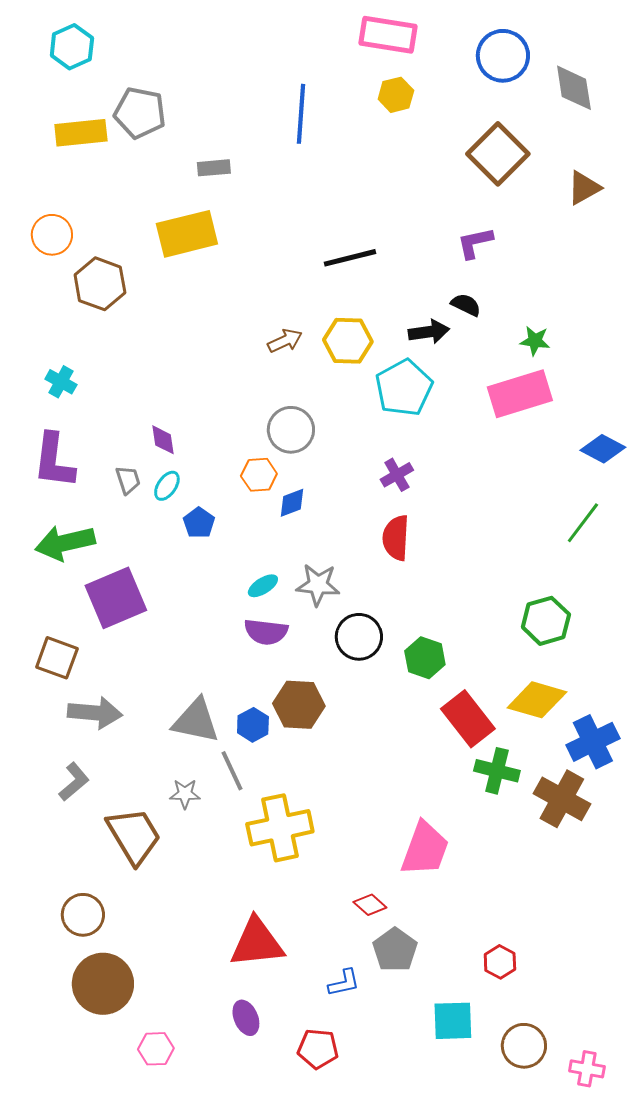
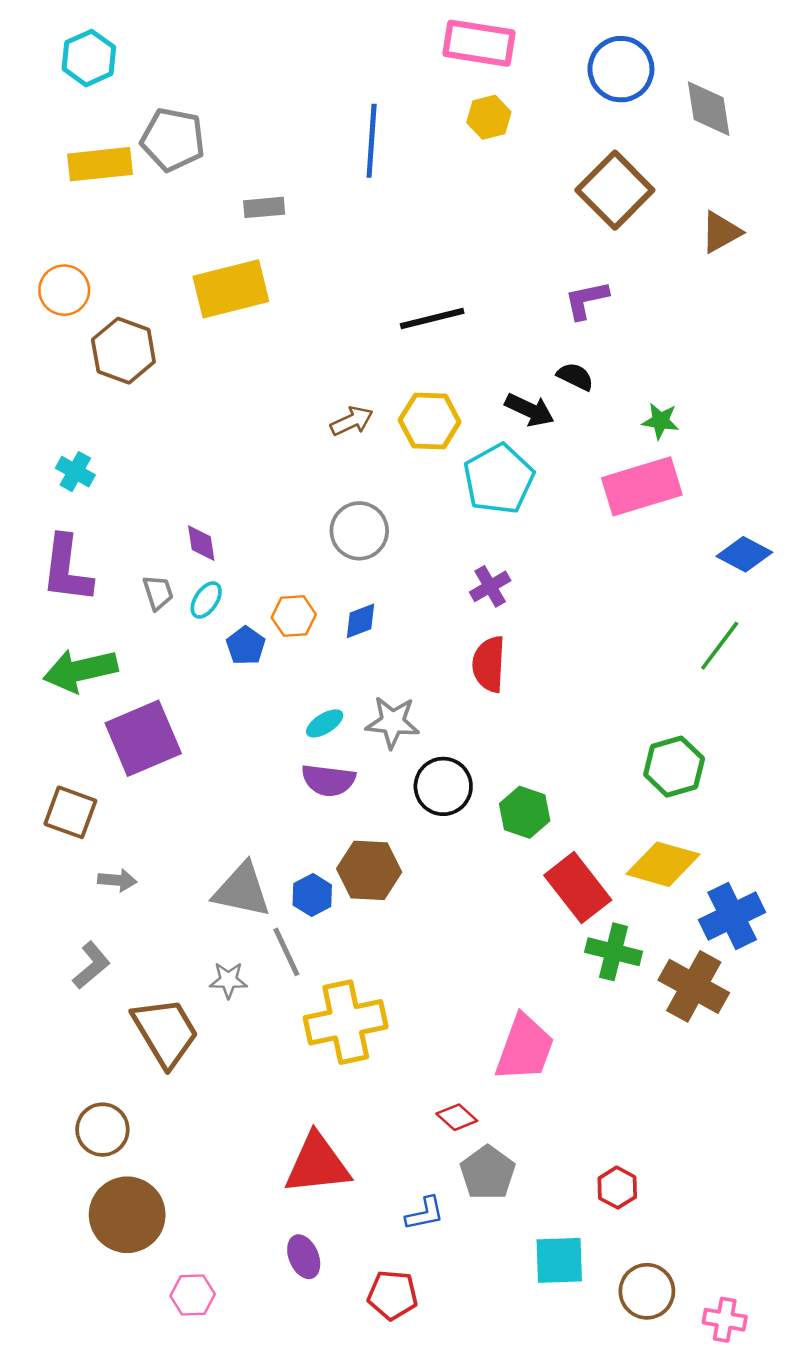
black arrow: (429, 332) -> (530, 410), turned 33
orange hexagon: (259, 475) -> (294, 616), moved
gray arrow: (95, 713) -> (117, 880), size x0.6

